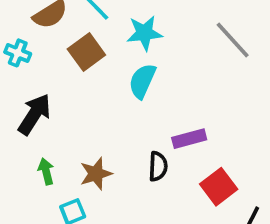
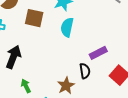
brown square: (86, 52) -> (34, 18), turned -30
brown star: (96, 174) -> (66, 86), moved

